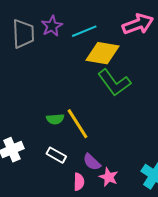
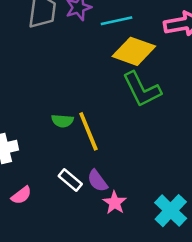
white rectangle: (56, 155) -> (70, 180), moved
pink semicircle: (79, 182) -> (21, 195), moved, turned 42

